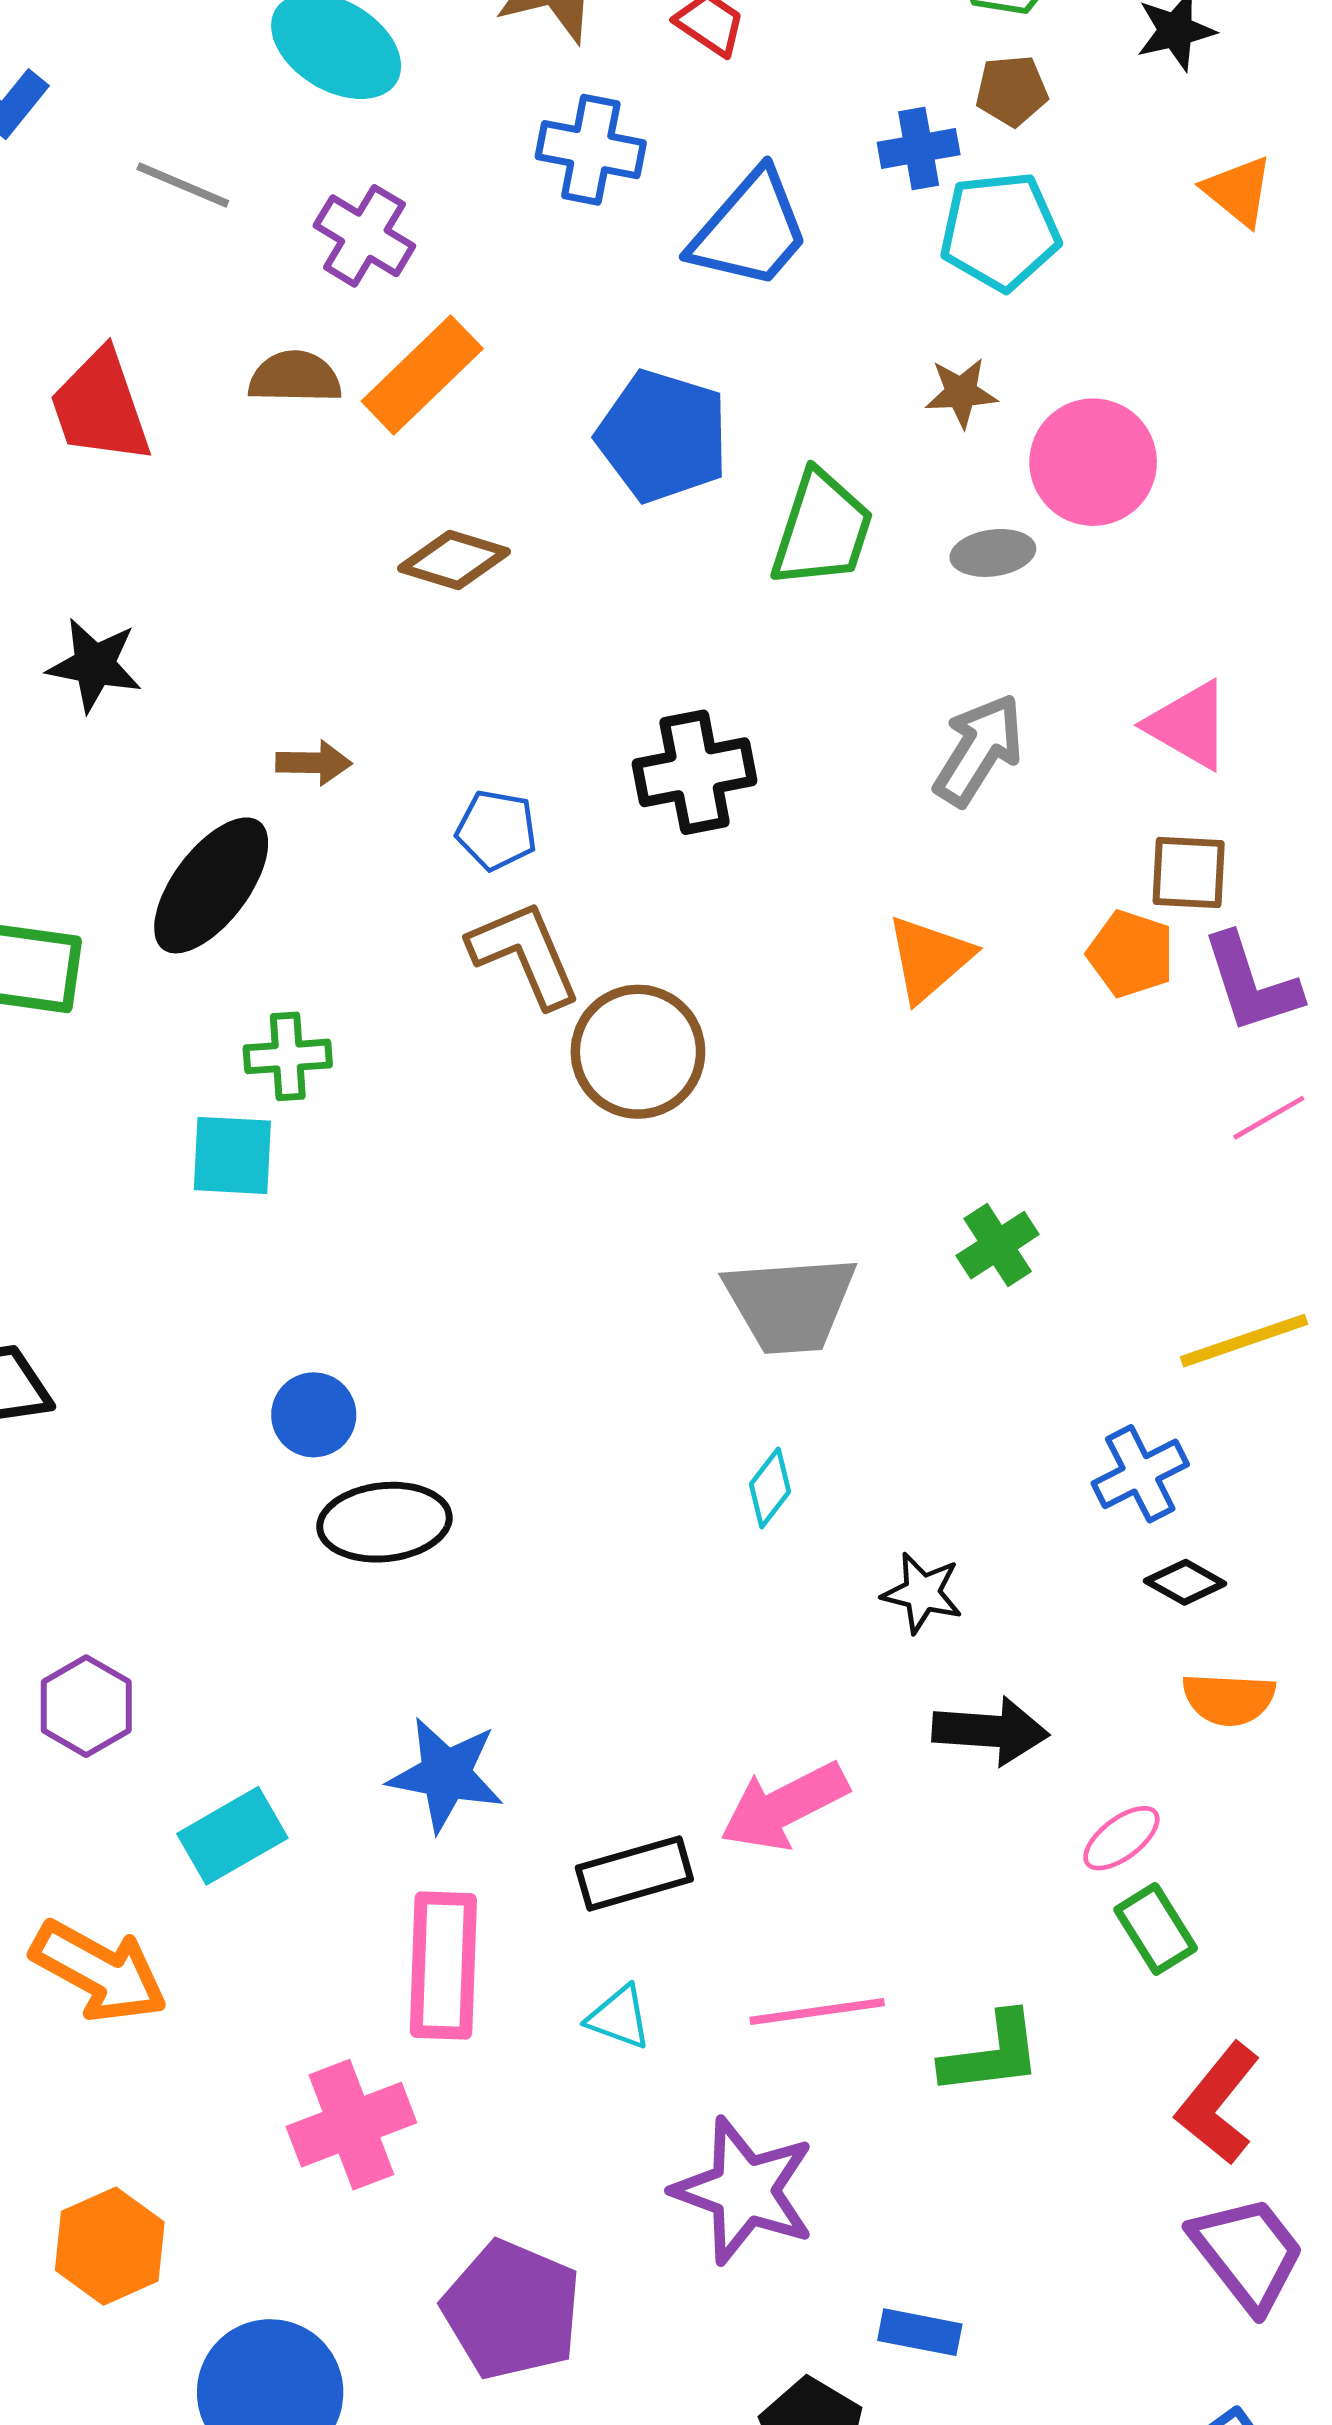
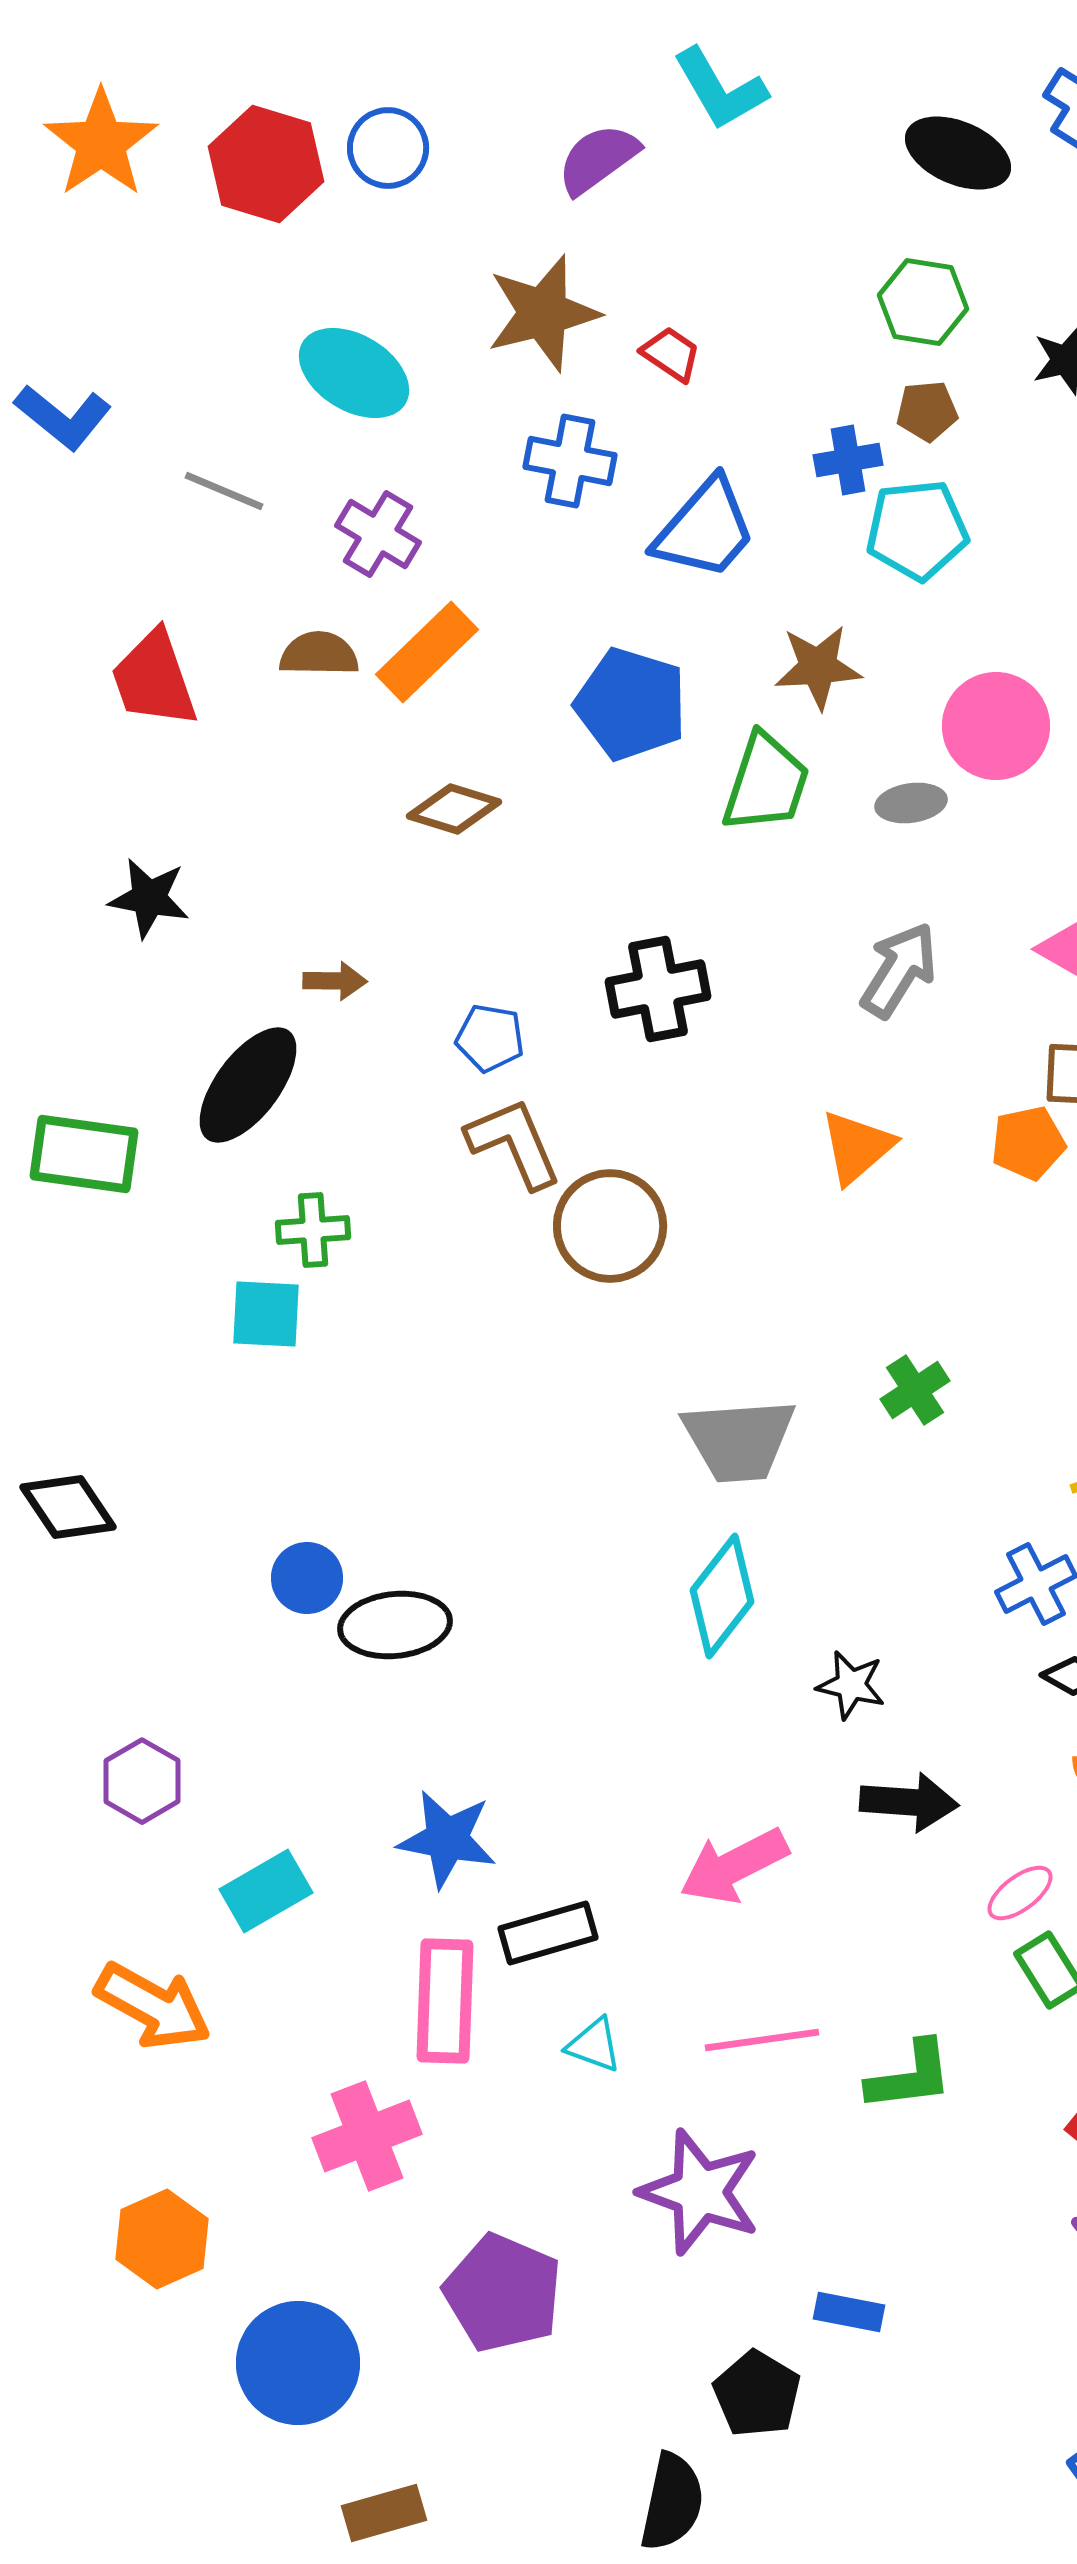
brown star: (961, 393) -> (818, 667), moved, size x1.4
orange pentagon: (1131, 954) -> (1028, 1143), turned -30
blue circle: (314, 1415) -> (307, 1578), moved
cyan diamond: (770, 1488) -> (722, 1596), size x1.8
black rectangle: (634, 1874) -> (548, 1933), moved

